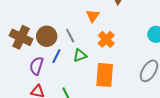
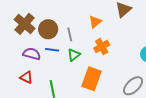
green triangle: (80, 55) -> (74, 55), turned -32
blue line: (56, 56) -> (52, 50), turned 56
purple semicircle: (37, 66) -> (32, 54), turned 72

